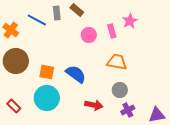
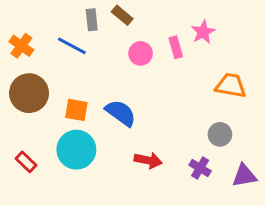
blue line: (37, 20) -> (72, 46), moved
orange trapezoid: (117, 62) -> (231, 85), moved
gray circle: (120, 90) -> (220, 134), moved
purple cross: (128, 110) -> (200, 168), turned -32

